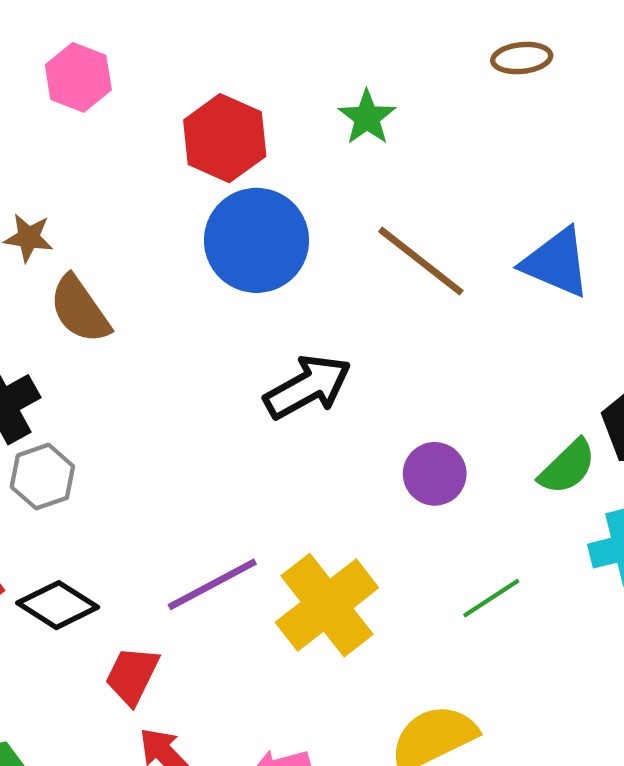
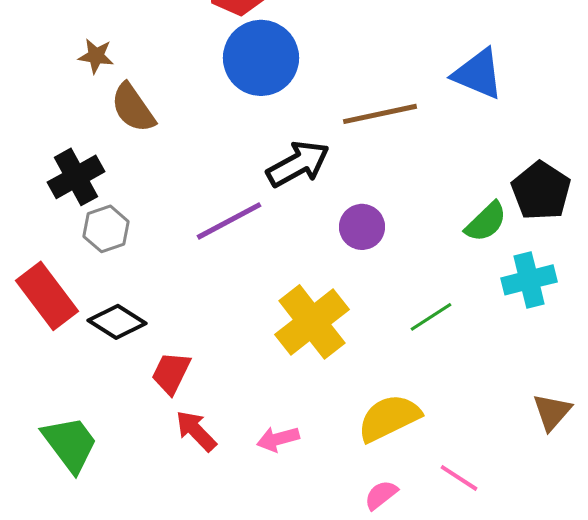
brown line: (421, 261) -> (380, 114), moved, turned -50
purple circle: (435, 474) -> (362, 227), moved
purple line: (212, 584) -> (229, 221), moved

